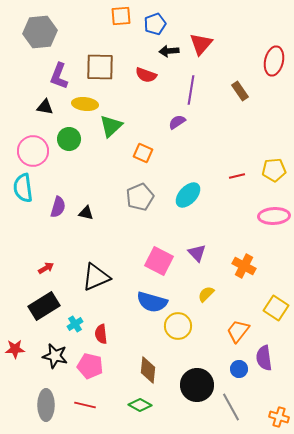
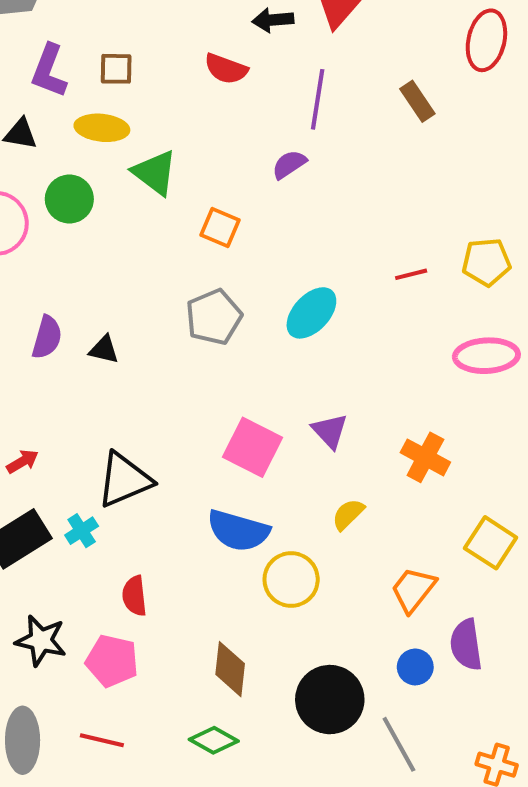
brown square: (100, 67) -> (116, 69), moved, size x0.6
green triangle: (111, 126) -> (155, 173), turned -40
cyan cross: (75, 324) -> (82, 531), moved

